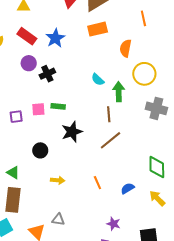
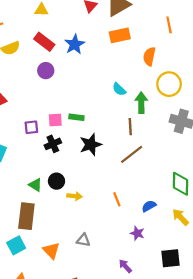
black cross: (47, 74) -> (53, 144), moved
black circle: (40, 150) -> (56, 181), moved
green triangle: (13, 173) -> (35, 185), moved
gray triangle: (58, 220) -> (83, 240), moved
purple star: (113, 224) -> (137, 233), moved

